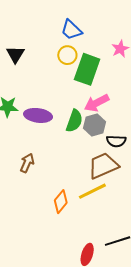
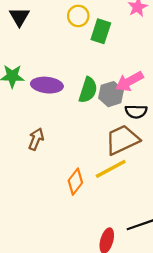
green rectangle: (87, 69) -> (101, 31), size x0.7
pink arrow: (97, 103) -> (129, 81), moved

